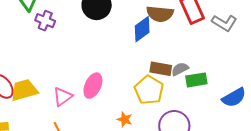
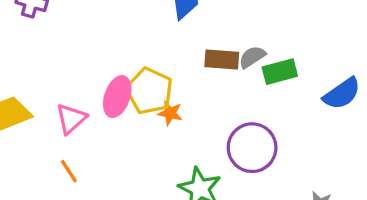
yellow pentagon: (149, 90) -> (149, 91), moved
orange star: (125, 119) -> (170, 113), moved

